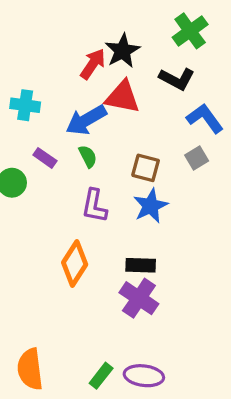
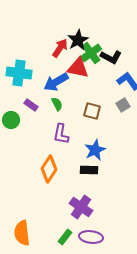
green cross: (190, 31) -> (91, 53), moved
cyan cross: (25, 105) -> (19, 73), size x1.4
blue star: (151, 206) -> (95, 150), moved
purple cross: (139, 298) -> (81, 207), moved

